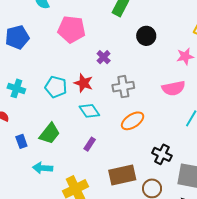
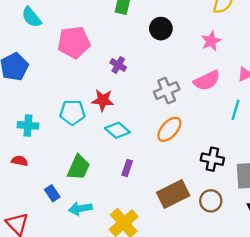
gray cross: (123, 87) -> (167, 91), moved
blue rectangle: (21, 141) -> (52, 193), moved

